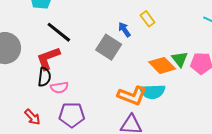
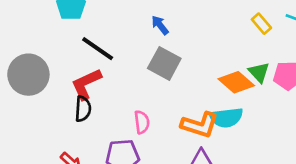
yellow rectangle: (148, 19) -> (261, 24), moved
blue arrow: (124, 30) -> (160, 25), moved
pink semicircle: (59, 88) -> (142, 122), moved, turned -84

